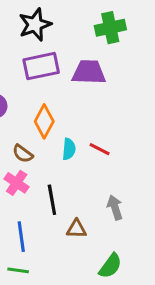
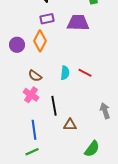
purple rectangle: (41, 66) -> (47, 19), size x0.6
orange diamond: (44, 121) -> (40, 41), moved
gray arrow: (115, 207) -> (105, 111), moved
green line: (18, 270) -> (32, 152), turned -32

